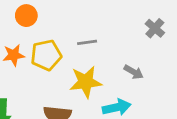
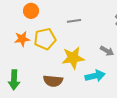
gray line: (87, 42) -> (74, 21), moved

